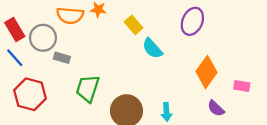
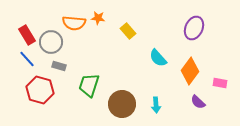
purple ellipse: (192, 21) -> (194, 28), moved
cyan semicircle: (152, 48) -> (158, 58), moved
gray rectangle: (62, 58) -> (59, 66), moved

